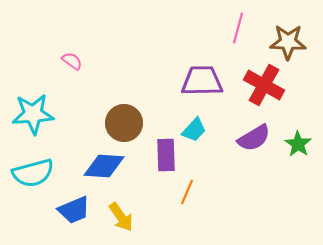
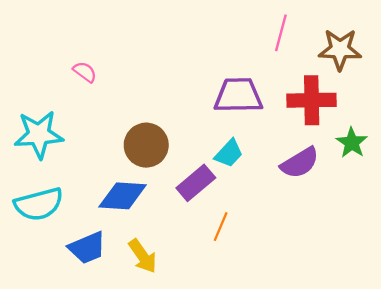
red cross: (264, 85) -> (312, 100), turned -30
green star: (298, 144) -> (352, 143), moved
purple rectangle: (166, 155) -> (196, 183), turned 52

